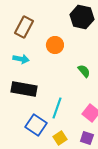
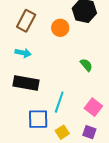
orange circle: (55, 45) -> (60, 28), moved
blue square: (36, 125) -> (38, 119), turned -35

